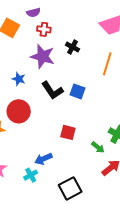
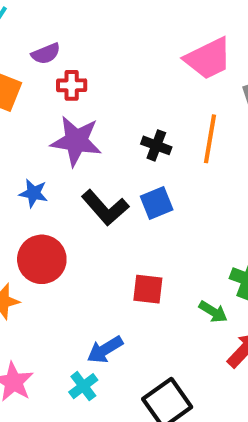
black cross: (72, 47) -> (156, 145), moved
blue square: (78, 91) -> (157, 203), turned -35

